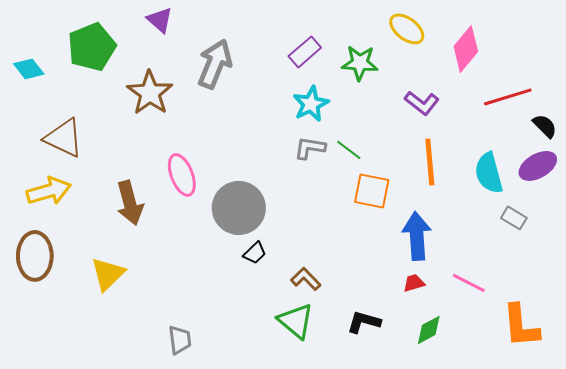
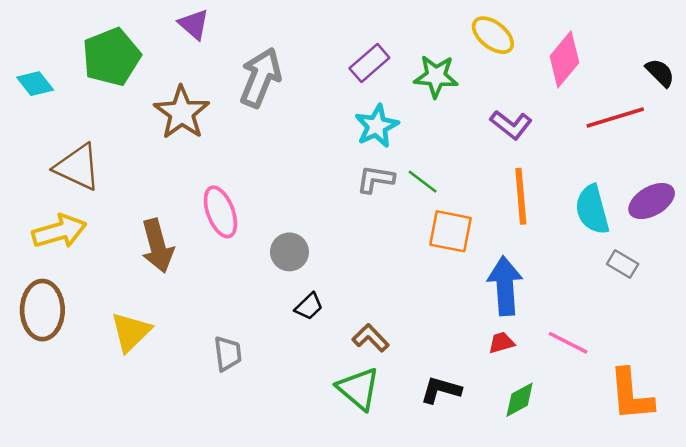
black semicircle: (545, 126) -> (660, 73), moved
gray circle: (239, 208) -> (289, 252), size x0.6
gray trapezoid: (180, 340) -> (228, 354), moved

